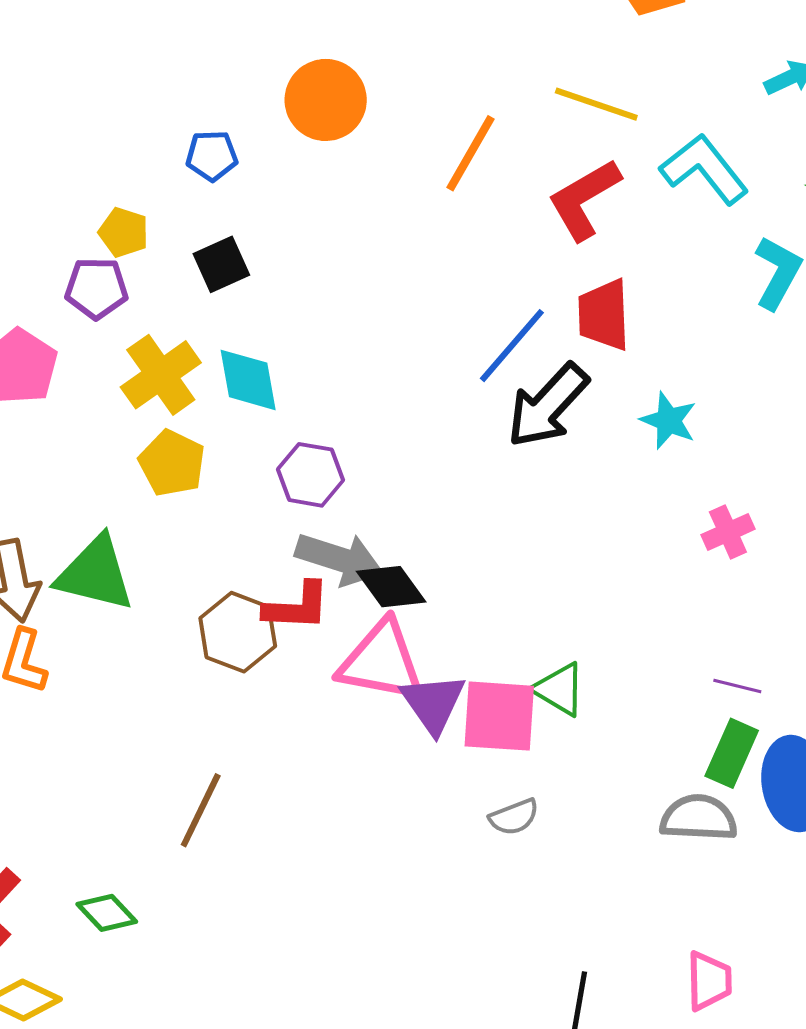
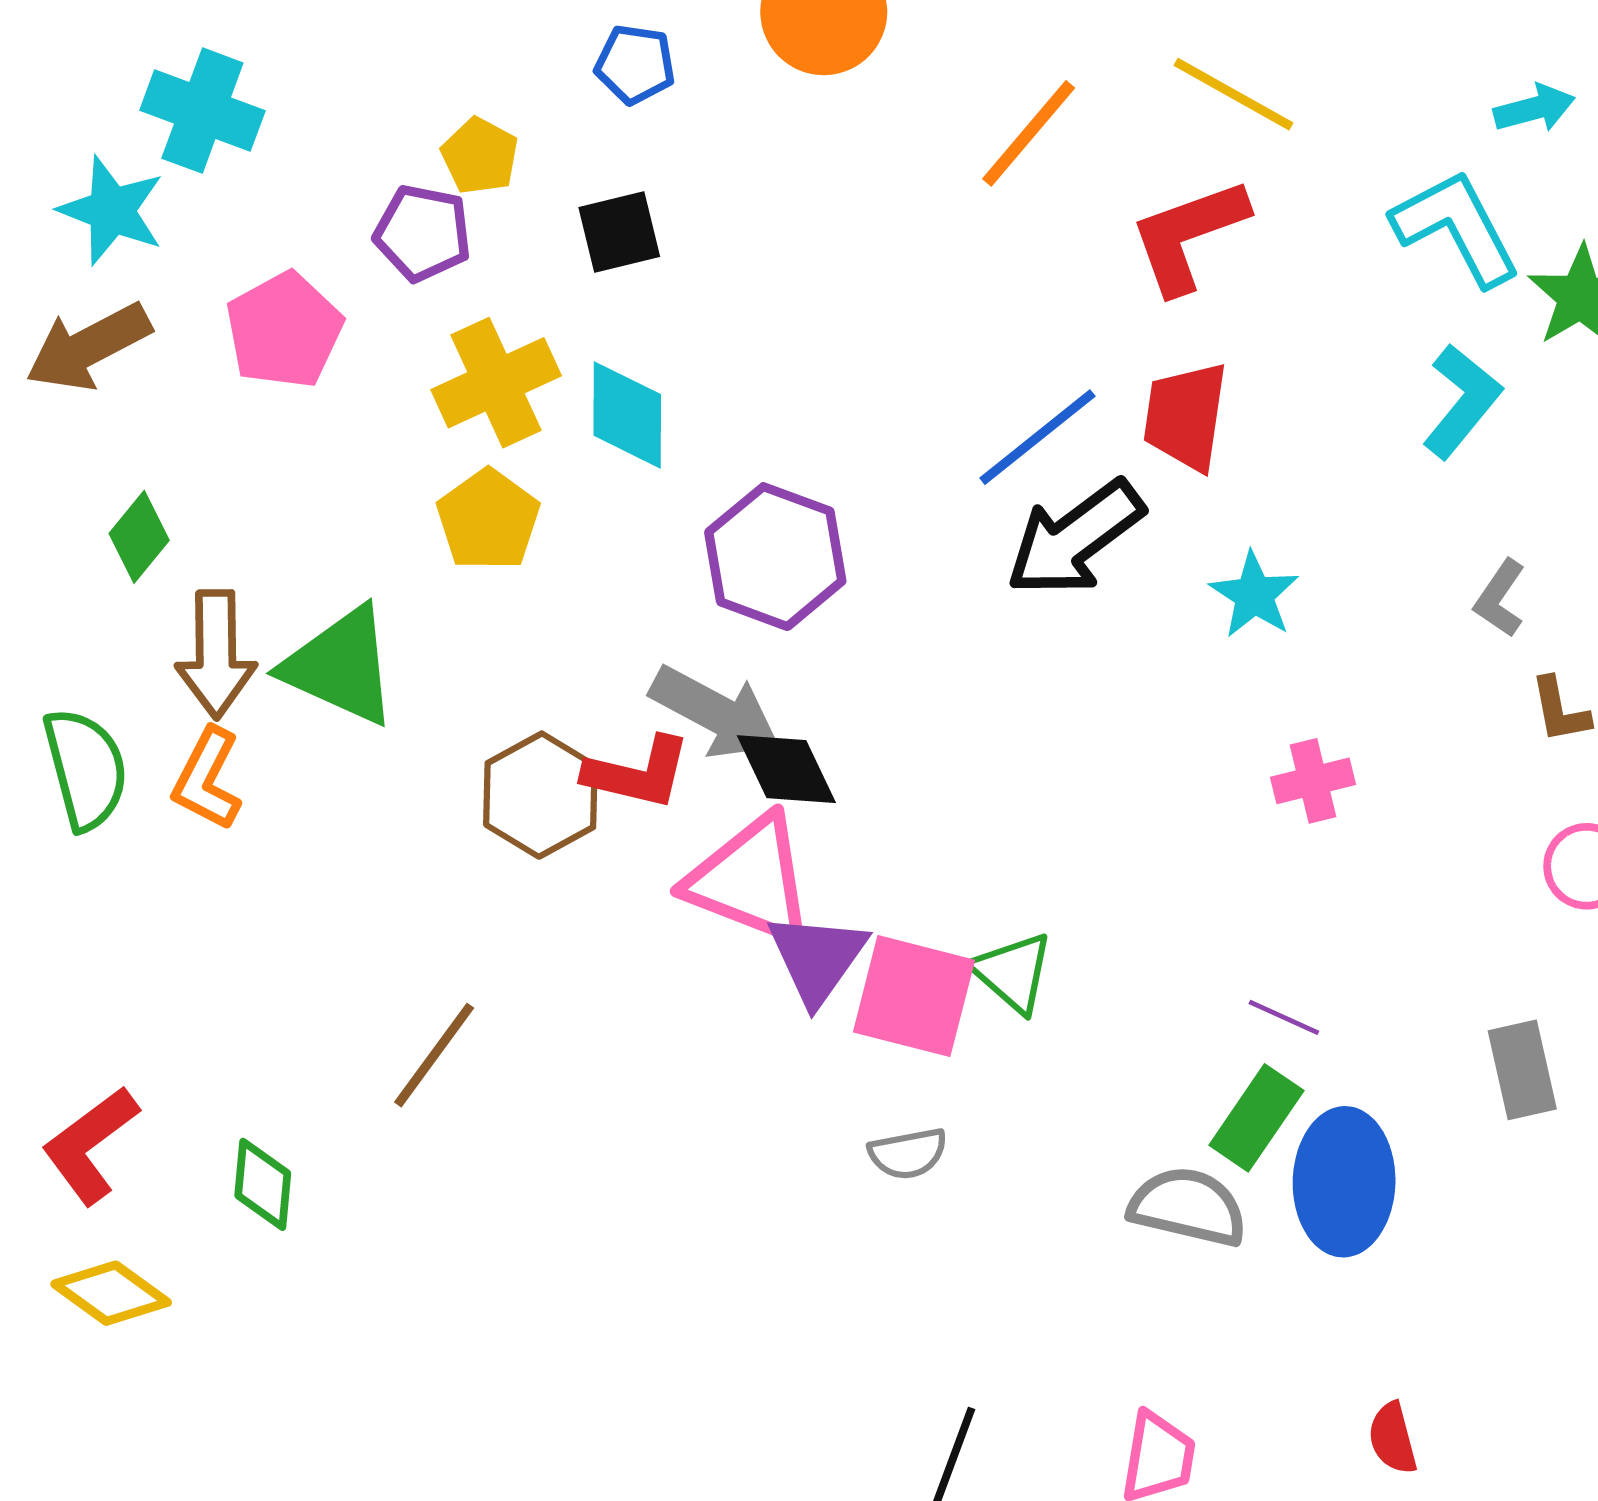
cyan L-shape: (704, 169) -> (1456, 228), moved
purple hexagon: (310, 475) -> (775, 557), moved, size x1.4
green diamond: (107, 913) -> (263, 1184), turned 38

